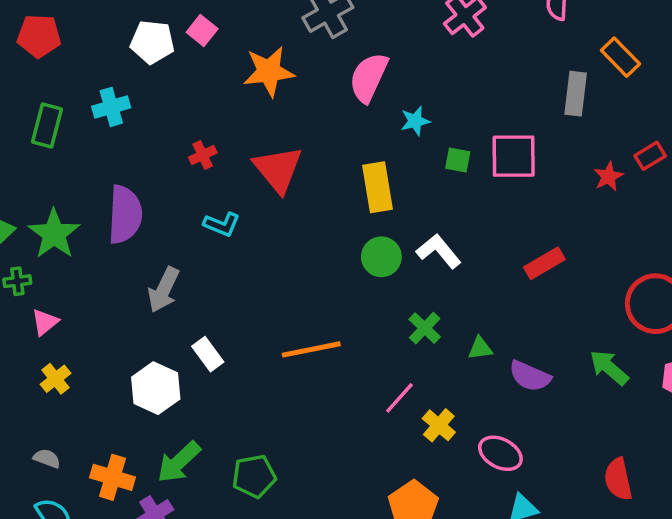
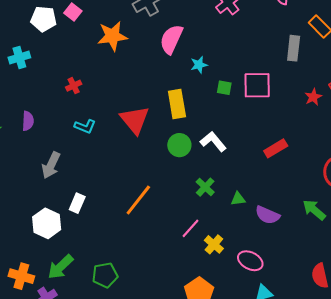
red triangle: (278, 169) -> (135, 120), moved
purple semicircle: (125, 215) -> (28, 121), size x0.6
orange line: (311, 349) -> (138, 200), turned -40
white rectangle: (208, 354) -> (77, 203), turned 60

